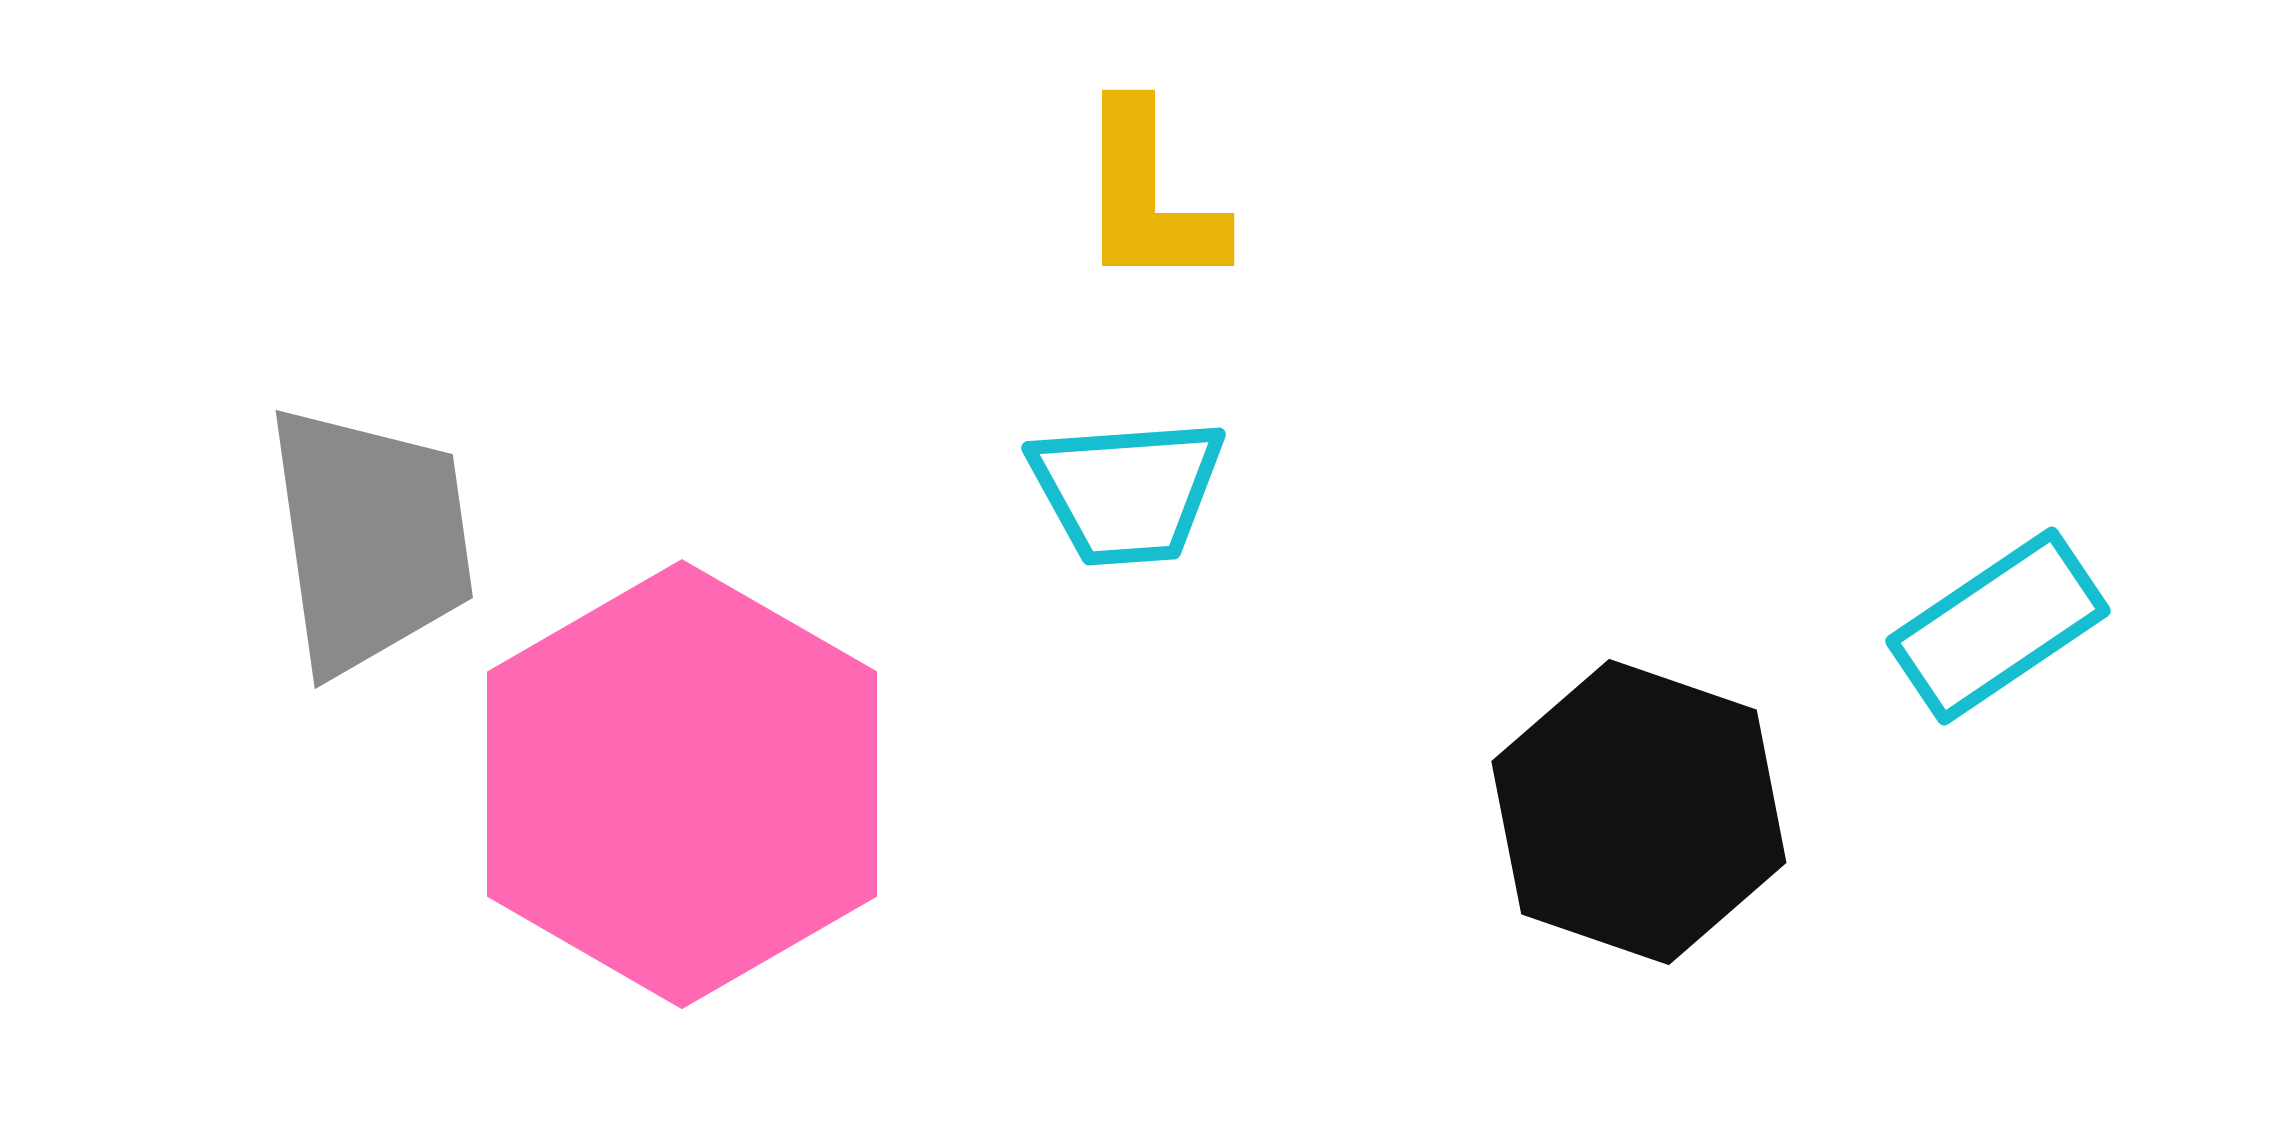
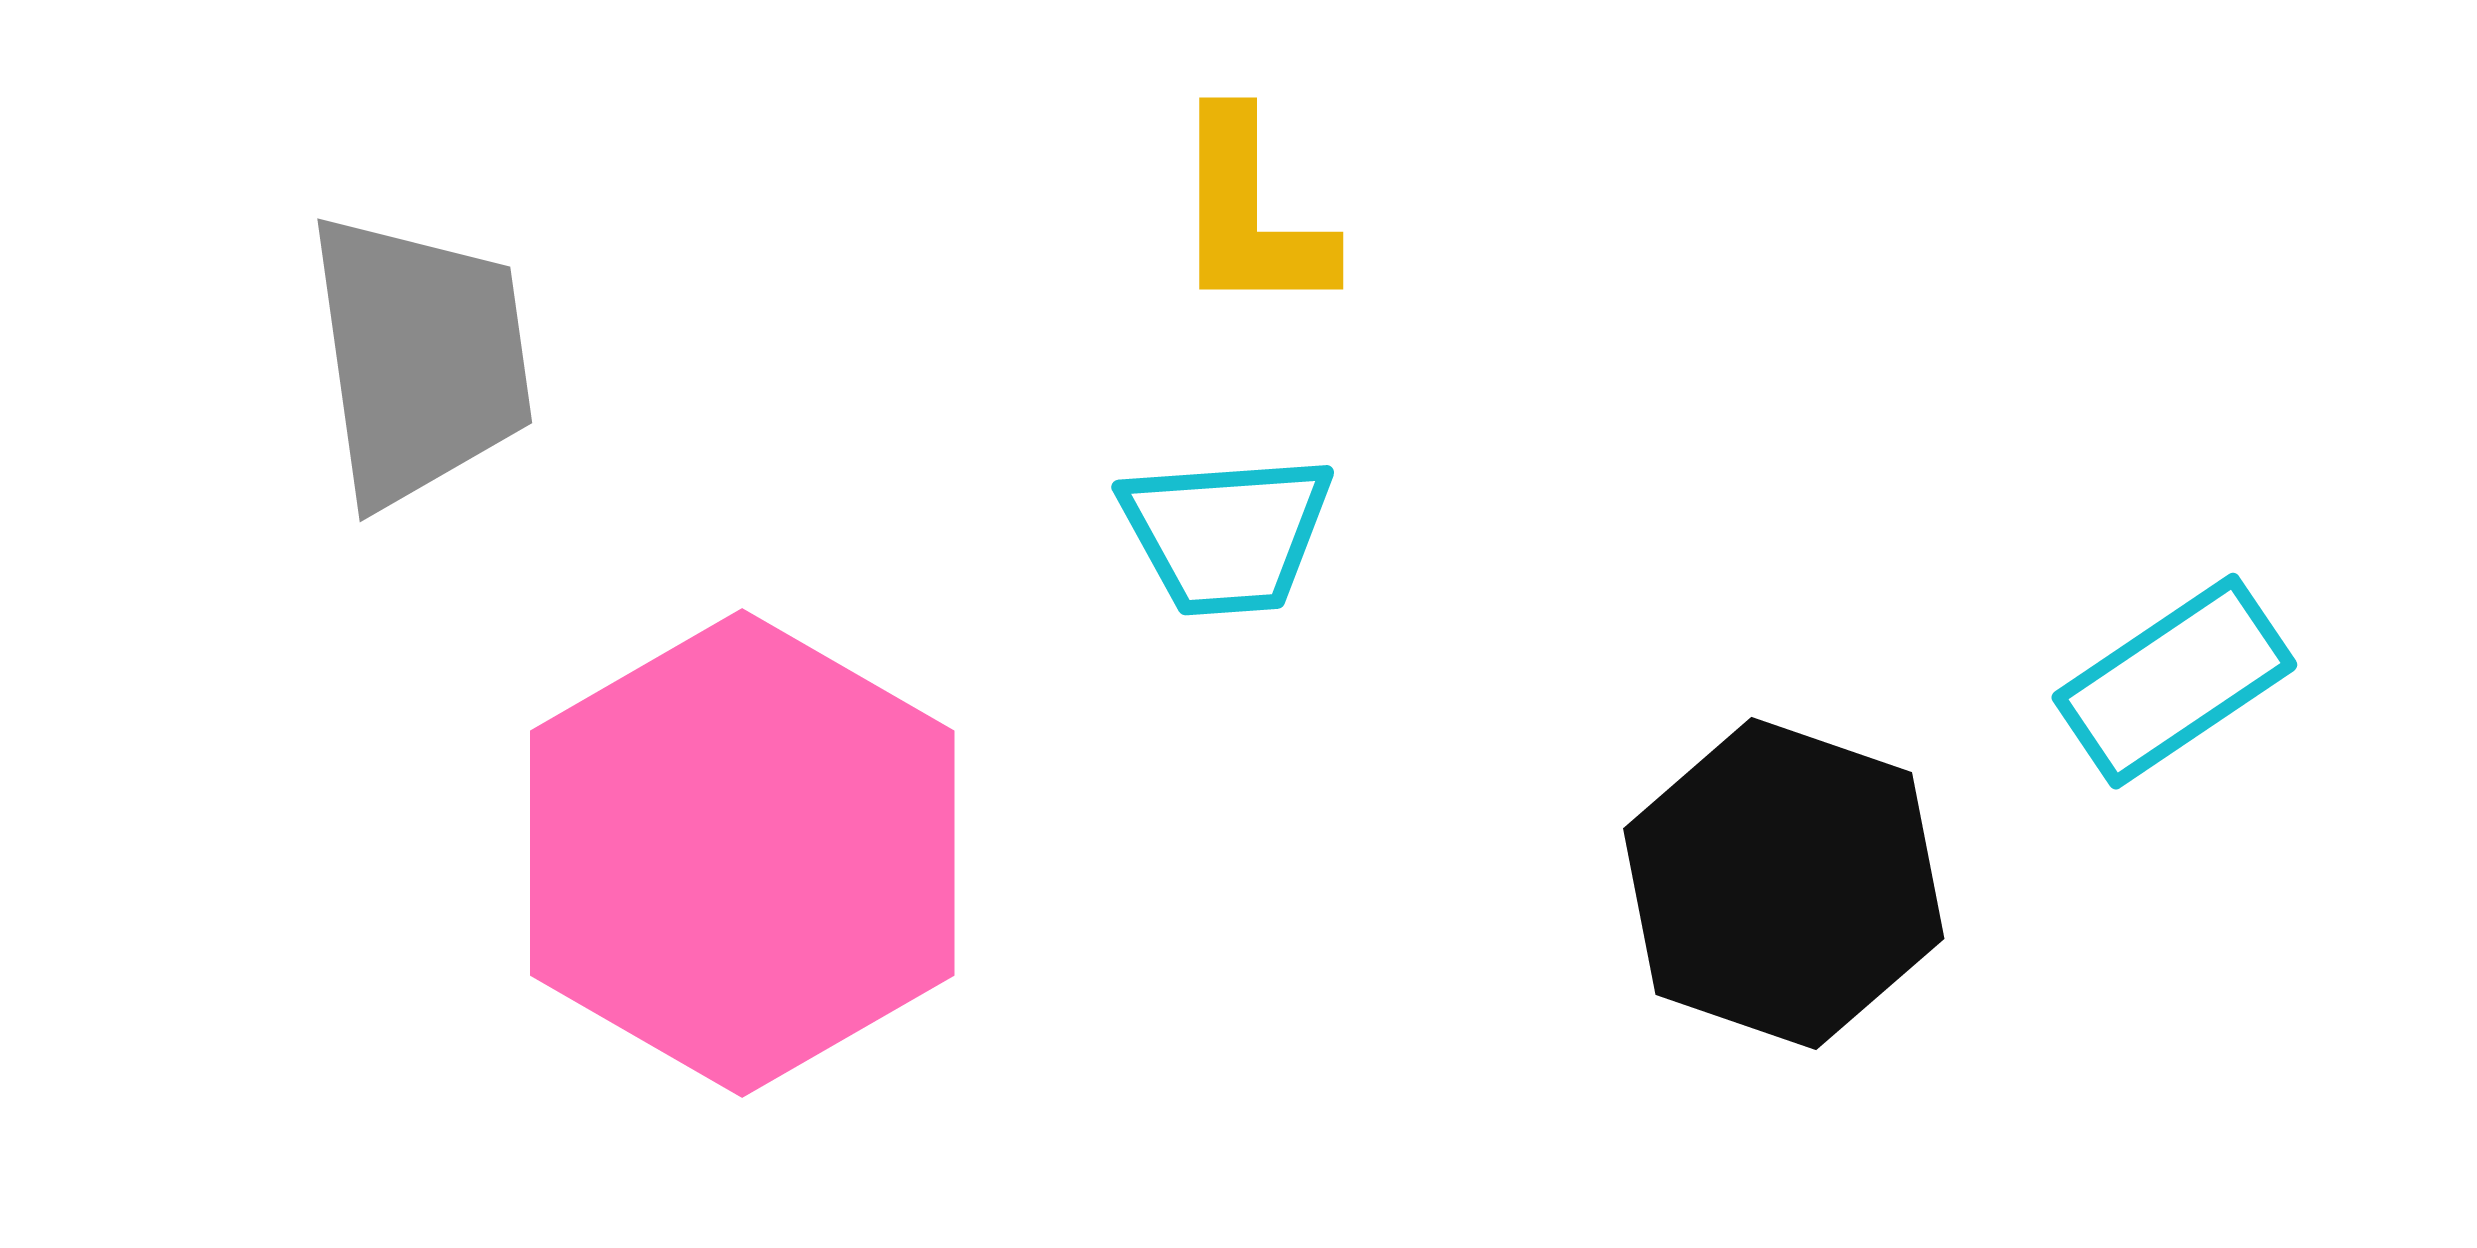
gray trapezoid: (370, 539) -> (420, 359), moved

